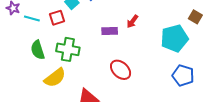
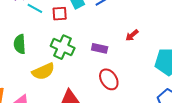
purple rectangle: (110, 31) -> (100, 48), moved
green semicircle: (38, 50) -> (20, 44), moved

